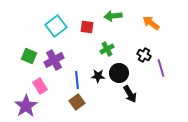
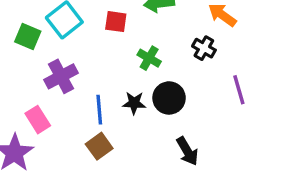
green cross: (107, 49) -> (149, 58), turned -32
black cross: (144, 55) -> (204, 48), moved
green square: (29, 56) -> (28, 36), moved
black arrow: (130, 94) -> (187, 151), moved

